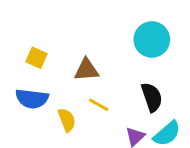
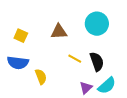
brown triangle: (87, 70) -> (59, 32), moved
yellow line: (99, 105) -> (75, 59), moved

